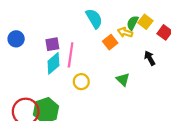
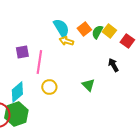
yellow arrow: (125, 32) -> (66, 41), moved
orange square: (110, 42) -> (84, 29), moved
cyan diamond: (53, 63) -> (17, 92), moved

